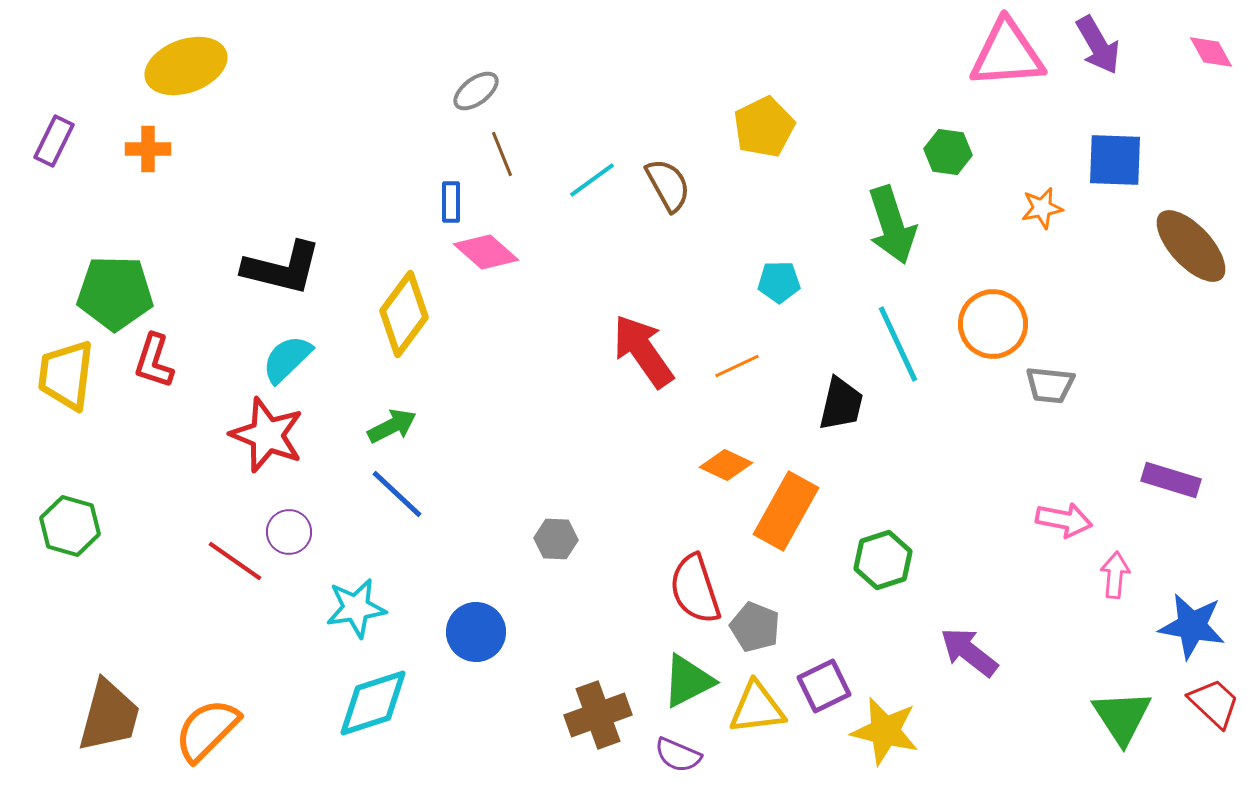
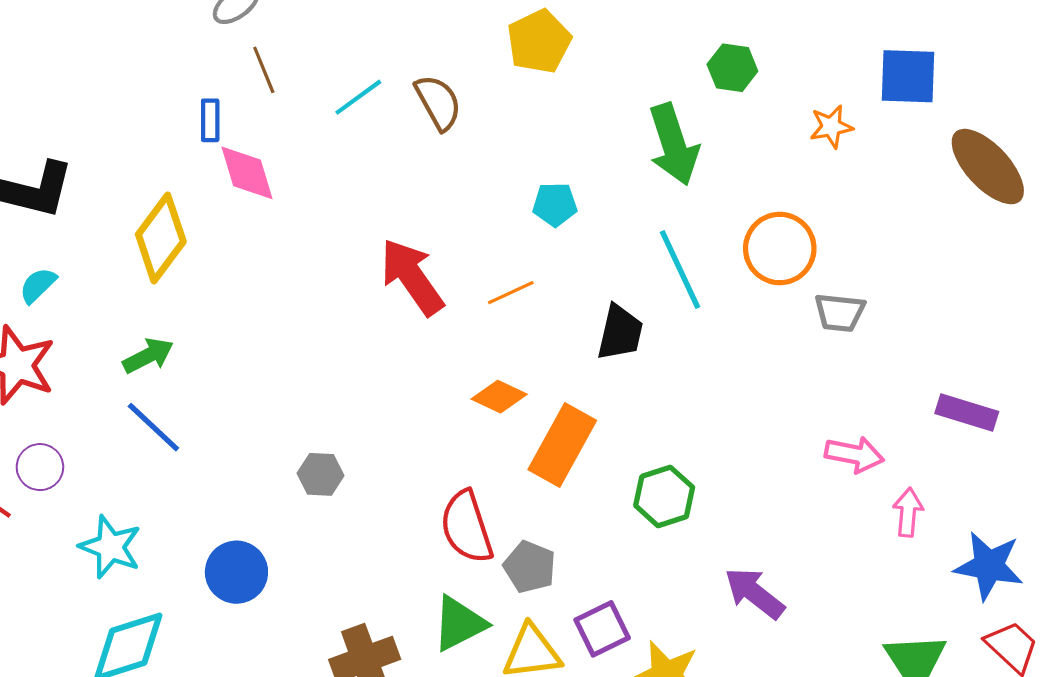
pink diamond: (486, 252) -> (247, 173), turned 32
cyan semicircle: (287, 359) -> (38, 285), size x0.7
cyan star: (356, 608) -> (110, 547), turned 30

